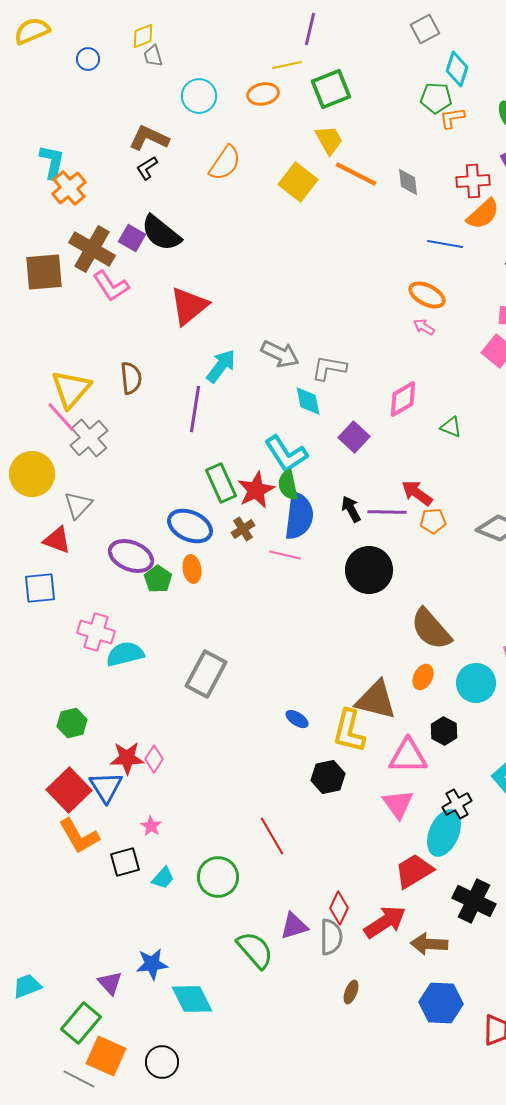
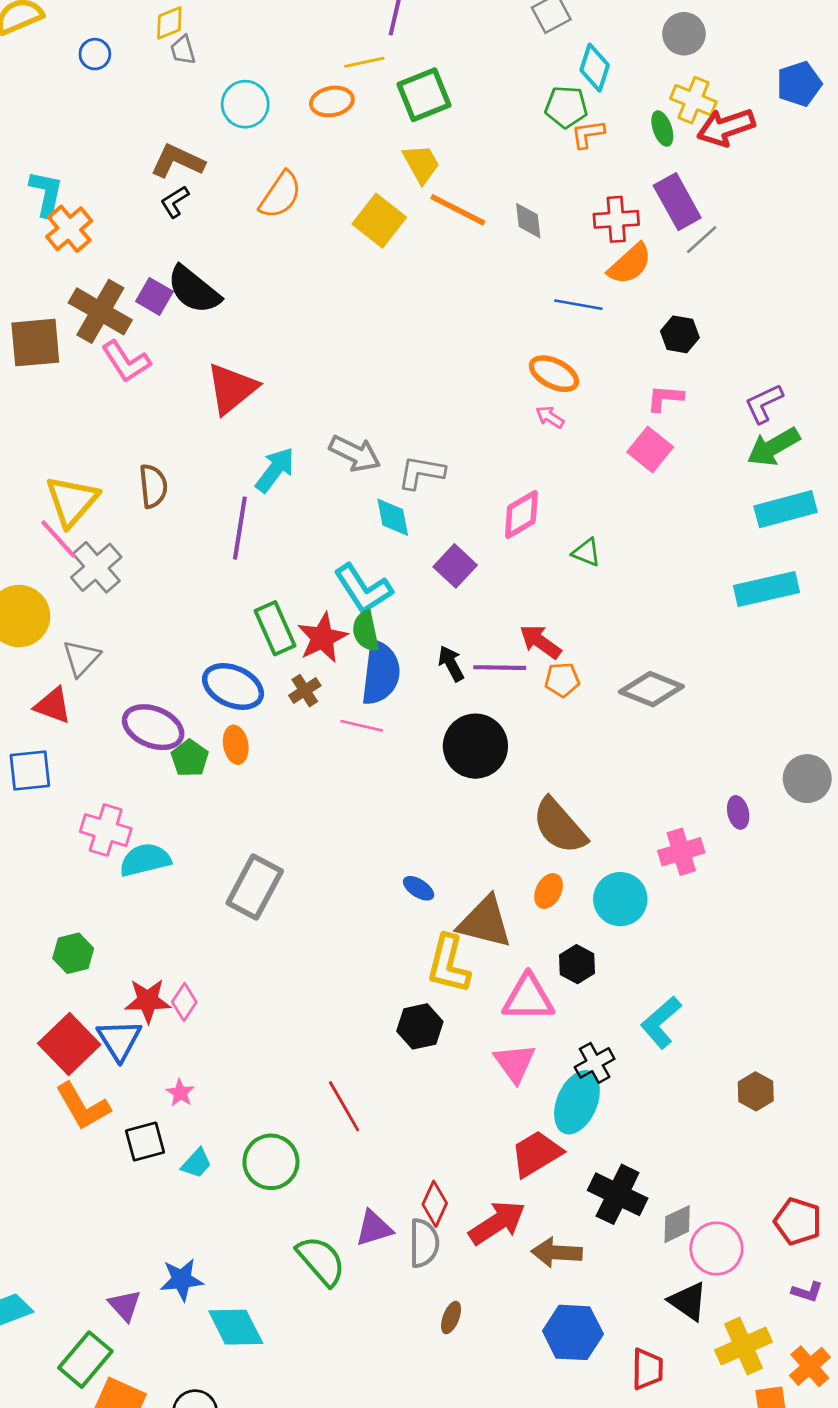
blue ellipse: (297, 719) -> (419, 888), moved

